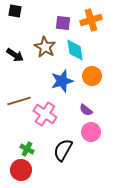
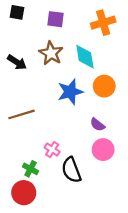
purple square: (63, 23) -> (55, 19), moved
pink cross: (45, 114) -> (52, 150), moved, size x0.6
black semicircle: (63, 150) -> (71, 170), turned -50

